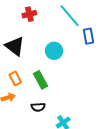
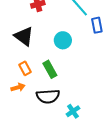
black semicircle: (38, 107) -> (48, 96), size x1.6

